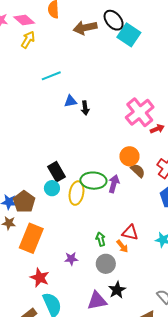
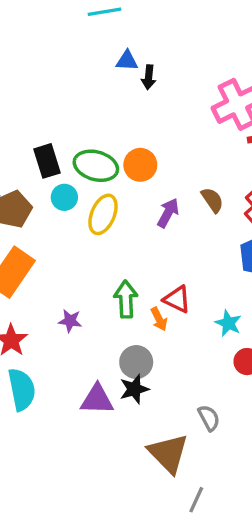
orange circle: (129, 156) -> (140, 165), moved
black rectangle: (57, 172) -> (47, 161), moved
green ellipse: (93, 181) -> (96, 166), moved
green arrow: (101, 239) -> (126, 299), size x1.5
gray circle: (106, 264) -> (136, 362), moved

